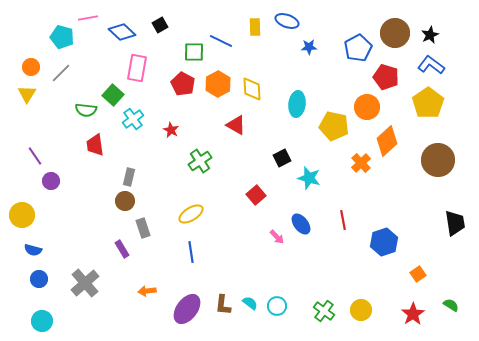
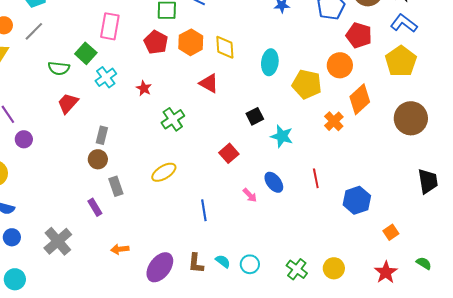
red trapezoid: (95, 145) -> (68, 103), turned 50
blue line: (191, 252) -> (204, 210), moved

